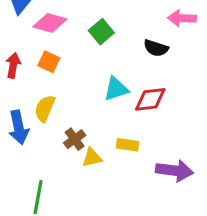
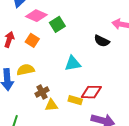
green square: (101, 32) -> (57, 24), moved
red diamond: (150, 99) -> (91, 92), moved
yellow semicircle: (45, 108) -> (26, 70), turned 48

